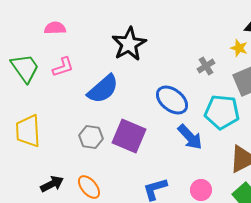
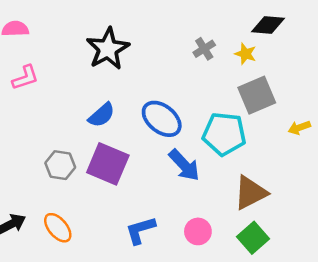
gray cross: (206, 66) -> (204, 49), moved
blue semicircle: (103, 89) -> (102, 115), moved, size x0.7

